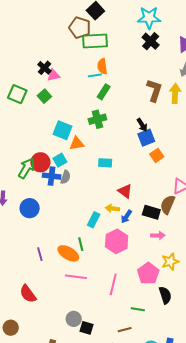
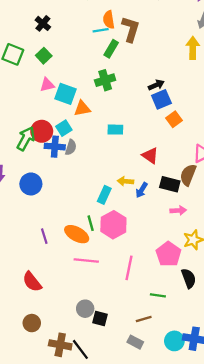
pink triangle: (53, 75) -> (47, 85), moved
brown L-shape: (154, 90) -> (131, 29), moved
black arrow: (142, 125) -> (156, 85), turned -80
red triangle: (125, 191) -> (150, 156), moved
pink hexagon: (117, 241) -> (113, 225), moved
brown circle: (11, 328) -> (32, 323), moved

